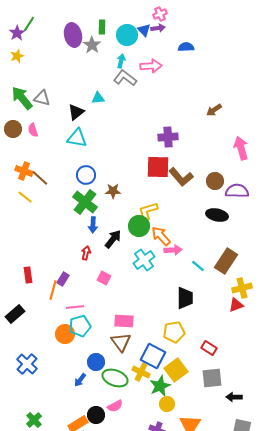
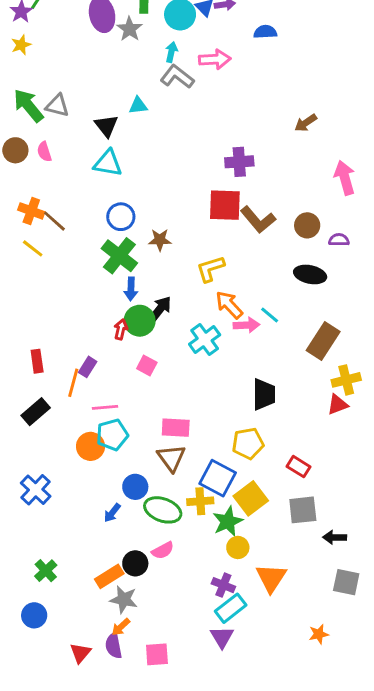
black triangle: (76, 112) -> (106, 126), turned -30
purple semicircle: (237, 191) -> (339, 240), size x0.6
green circle: (139, 226) -> (140, 321), moved
cyan line: (198, 266) -> (270, 315), moved
black rectangle: (15, 314) -> (36, 412), moved
yellow cross: (141, 372) -> (200, 501), turned -30

